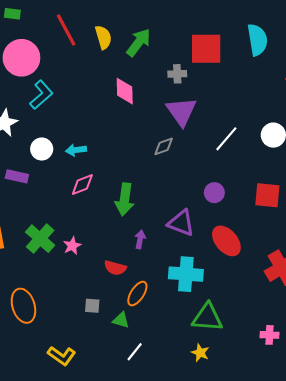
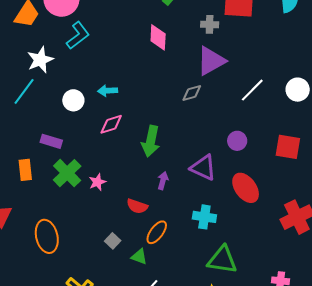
purple triangle: (181, 111) -> (211, 61), turned 32
white circle: (42, 149) -> (73, 100), moved
purple rectangle: (17, 176) -> (51, 141), moved
cyan cross: (186, 274) -> (204, 217), size x0.7
gray square: (92, 306) -> (113, 241), turned 35

